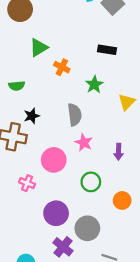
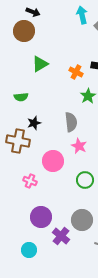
orange cross: (62, 67) -> (76, 72), moved
purple circle: (56, 213) -> (41, 217), moved

